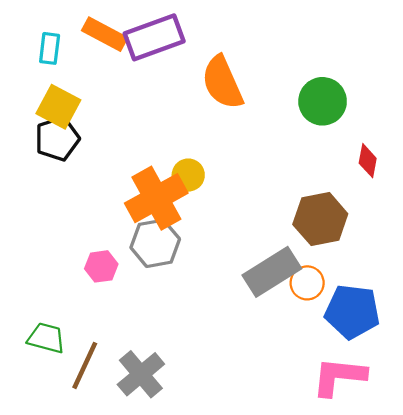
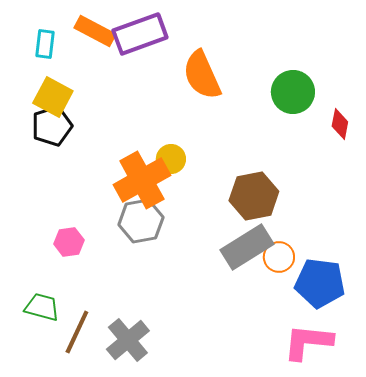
red diamond: (368, 161) -> (340, 124), moved
brown hexagon: (320, 219) -> (254, 196), moved
pink hexagon: (101, 266) -> (69, 242), moved

